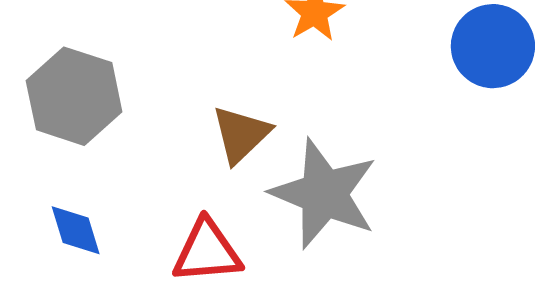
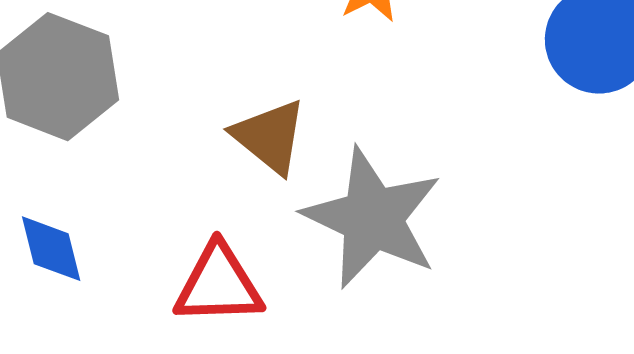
brown triangle: (241, 134) -> (270, 137), turned -40

